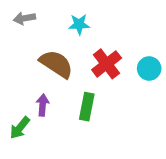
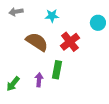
cyan circle: (149, 68) -> (98, 23), moved
purple arrow: (43, 105) -> (39, 80), moved

